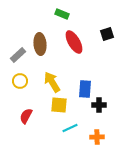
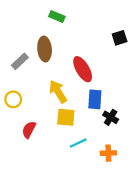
green rectangle: (62, 14) -> (57, 17), moved
red ellipse: (74, 42) -> (83, 69), moved
yellow circle: (20, 81) -> (13, 99), moved
black cross: (99, 105) -> (111, 117), turned 32

